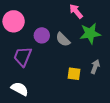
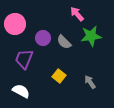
gray arrow: (95, 67) -> (90, 82), moved, turned -56
yellow square: (74, 74) -> (59, 76), moved, turned 32

